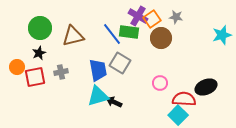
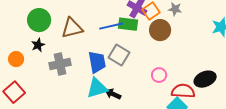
blue line: (112, 34) -> (111, 26), turned -65
gray cross: (61, 72) -> (60, 64), size x1.5
red square: (35, 77) -> (14, 92), moved, turned -30

